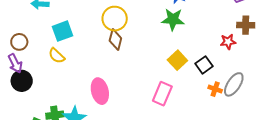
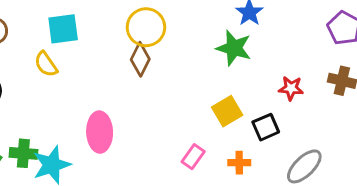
red star: (228, 42) -> (291, 88), moved
orange cross: (215, 89) -> (239, 163), moved, turned -32
pink rectangle: (162, 94) -> (193, 157), size x0.7

